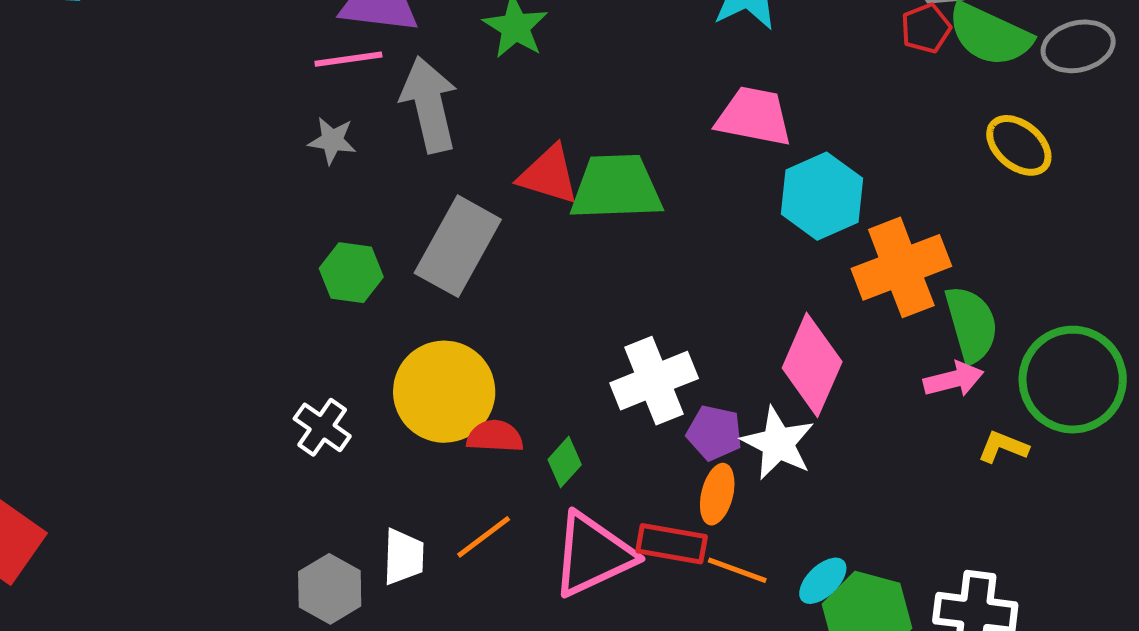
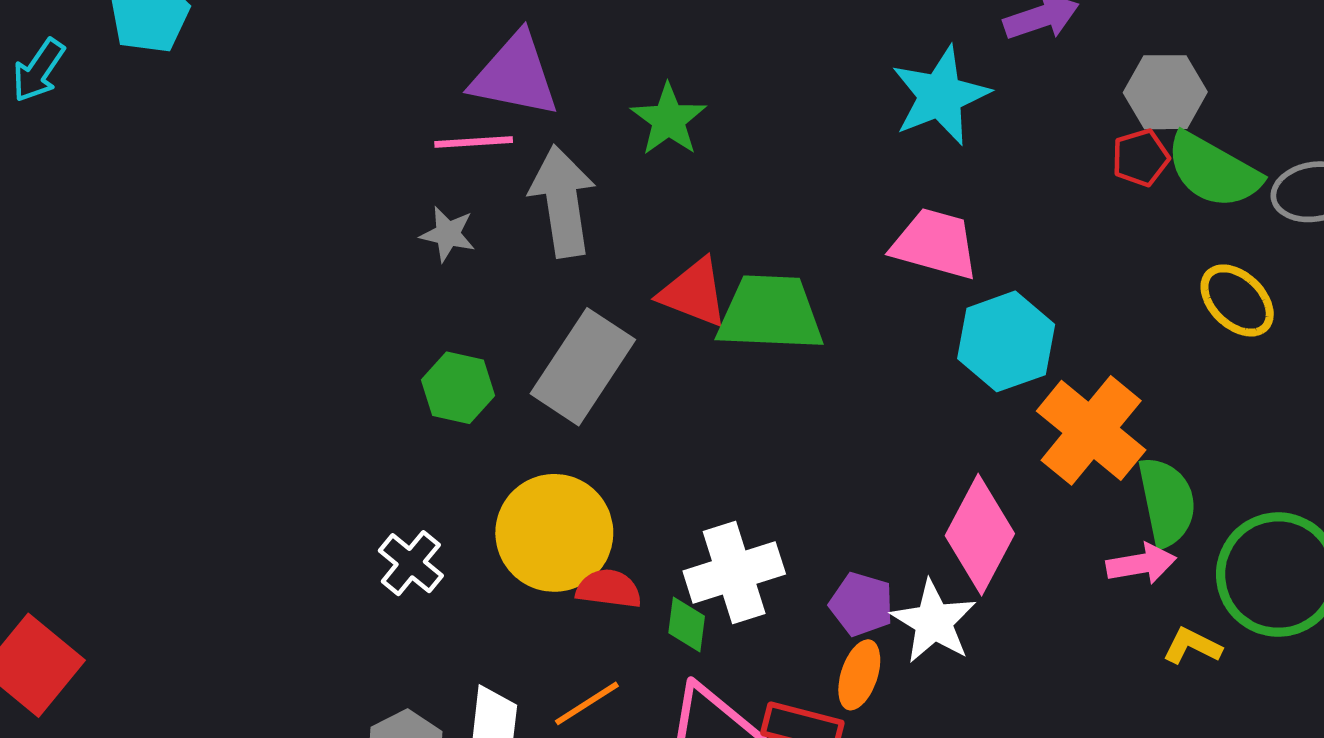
orange cross: (901, 267) -> (1091, 430), turned -34
white cross: (654, 381) -> (734, 573), moved
green diamond: (565, 462) -> (687, 625), turned -39

